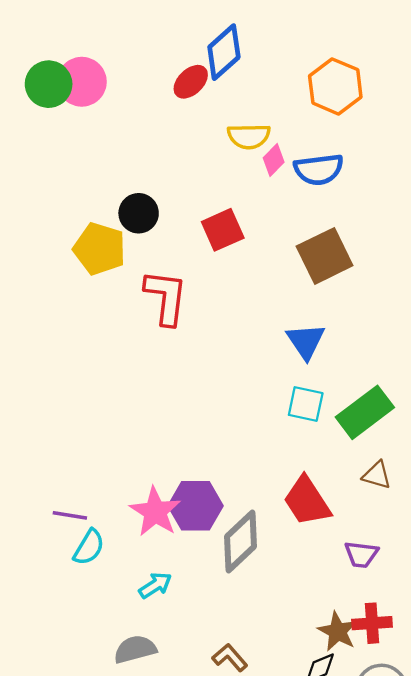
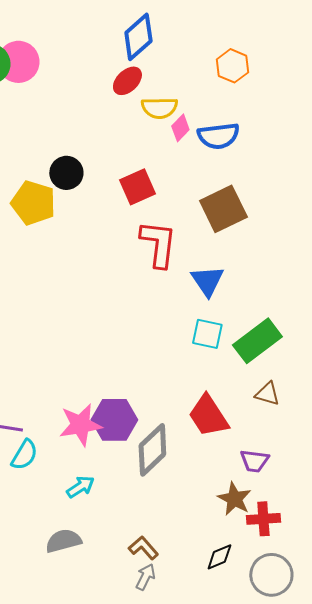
red ellipse: (191, 82) -> (127, 81), moved
orange hexagon: (335, 86) -> (232, 66), size x0.7
red L-shape: (166, 297) -> (158, 244), moved
pink star: (155, 512) -> (80, 425), turned 30
brown star: (338, 631) -> (234, 499), moved

